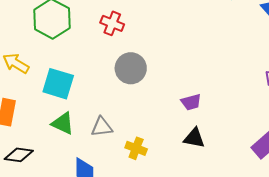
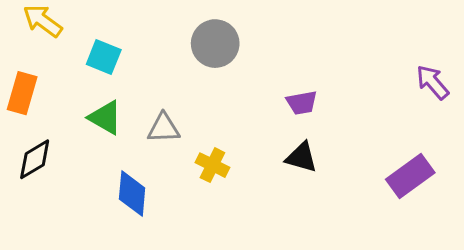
cyan square: (58, 84) -> (104, 57), size x0.7
black diamond: (19, 155) -> (35, 159), turned -44

